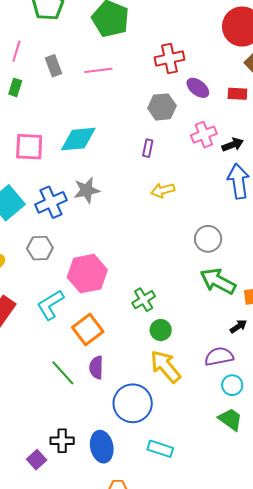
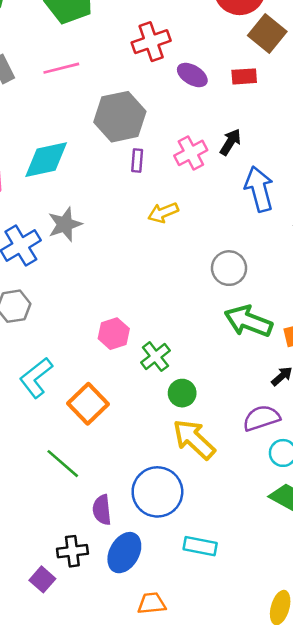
gray hexagon: (162, 107) -> (120, 117), moved, size x1.4
pink cross: (204, 135) -> (191, 153), moved
black arrow: (233, 145) -> (230, 142), moved, turned -30
pink hexagon: (87, 274) -> (114, 334), moved, size x0.6
purple semicircle: (96, 368) -> (102, 510), moved
blue ellipse: (102, 447) -> (124, 553), turned 48

